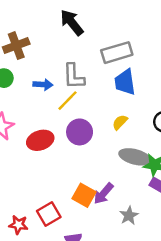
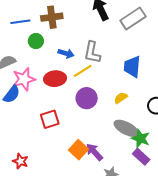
gray rectangle: (117, 53) -> (133, 19), moved, turned -30
red ellipse: (40, 140) -> (55, 79), moved
purple arrow: (103, 194) -> (94, 152), turned 84
red square: (49, 214) -> (50, 119), moved

